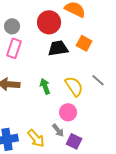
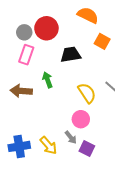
red circle: (49, 22) -> (46, 28), moved
orange square: (84, 43) -> (102, 41), moved
green arrow: (45, 86) -> (47, 80), moved

